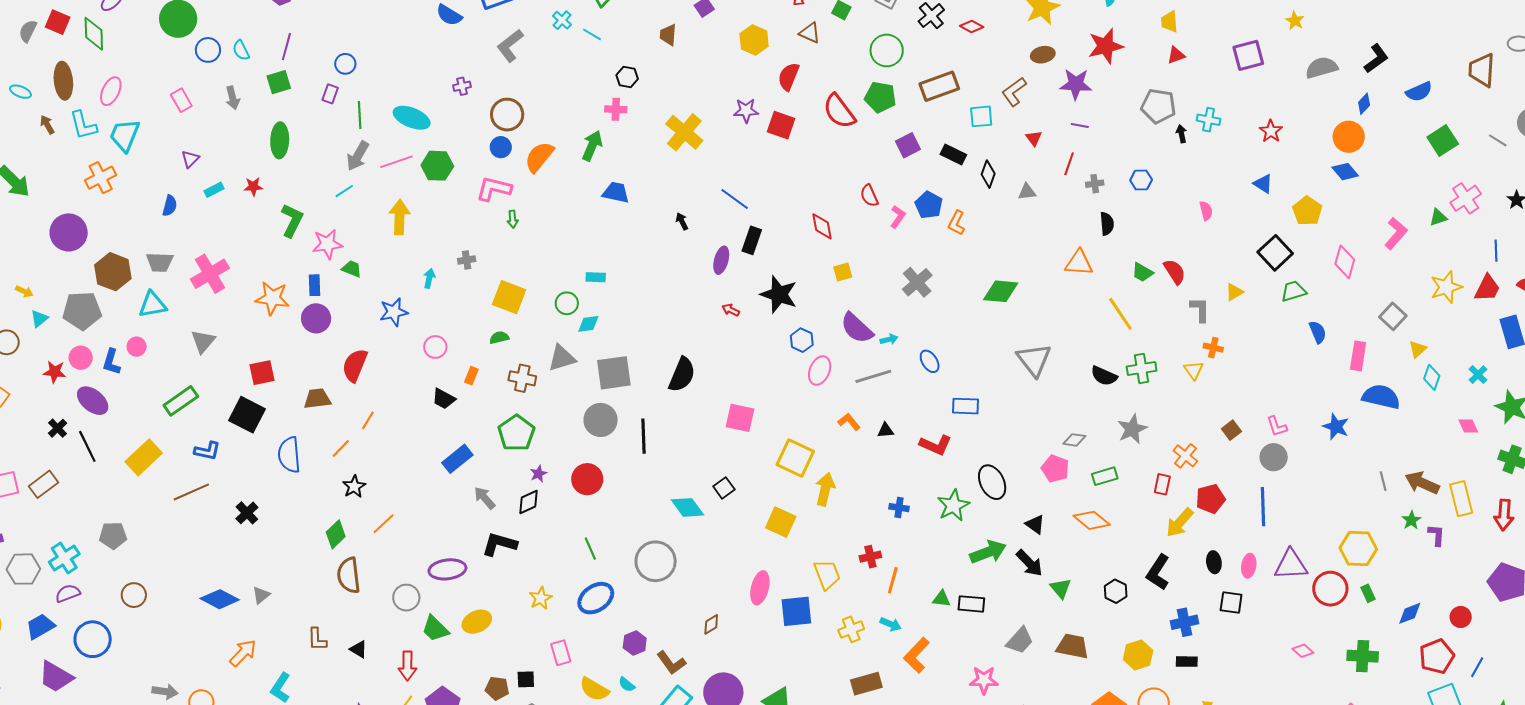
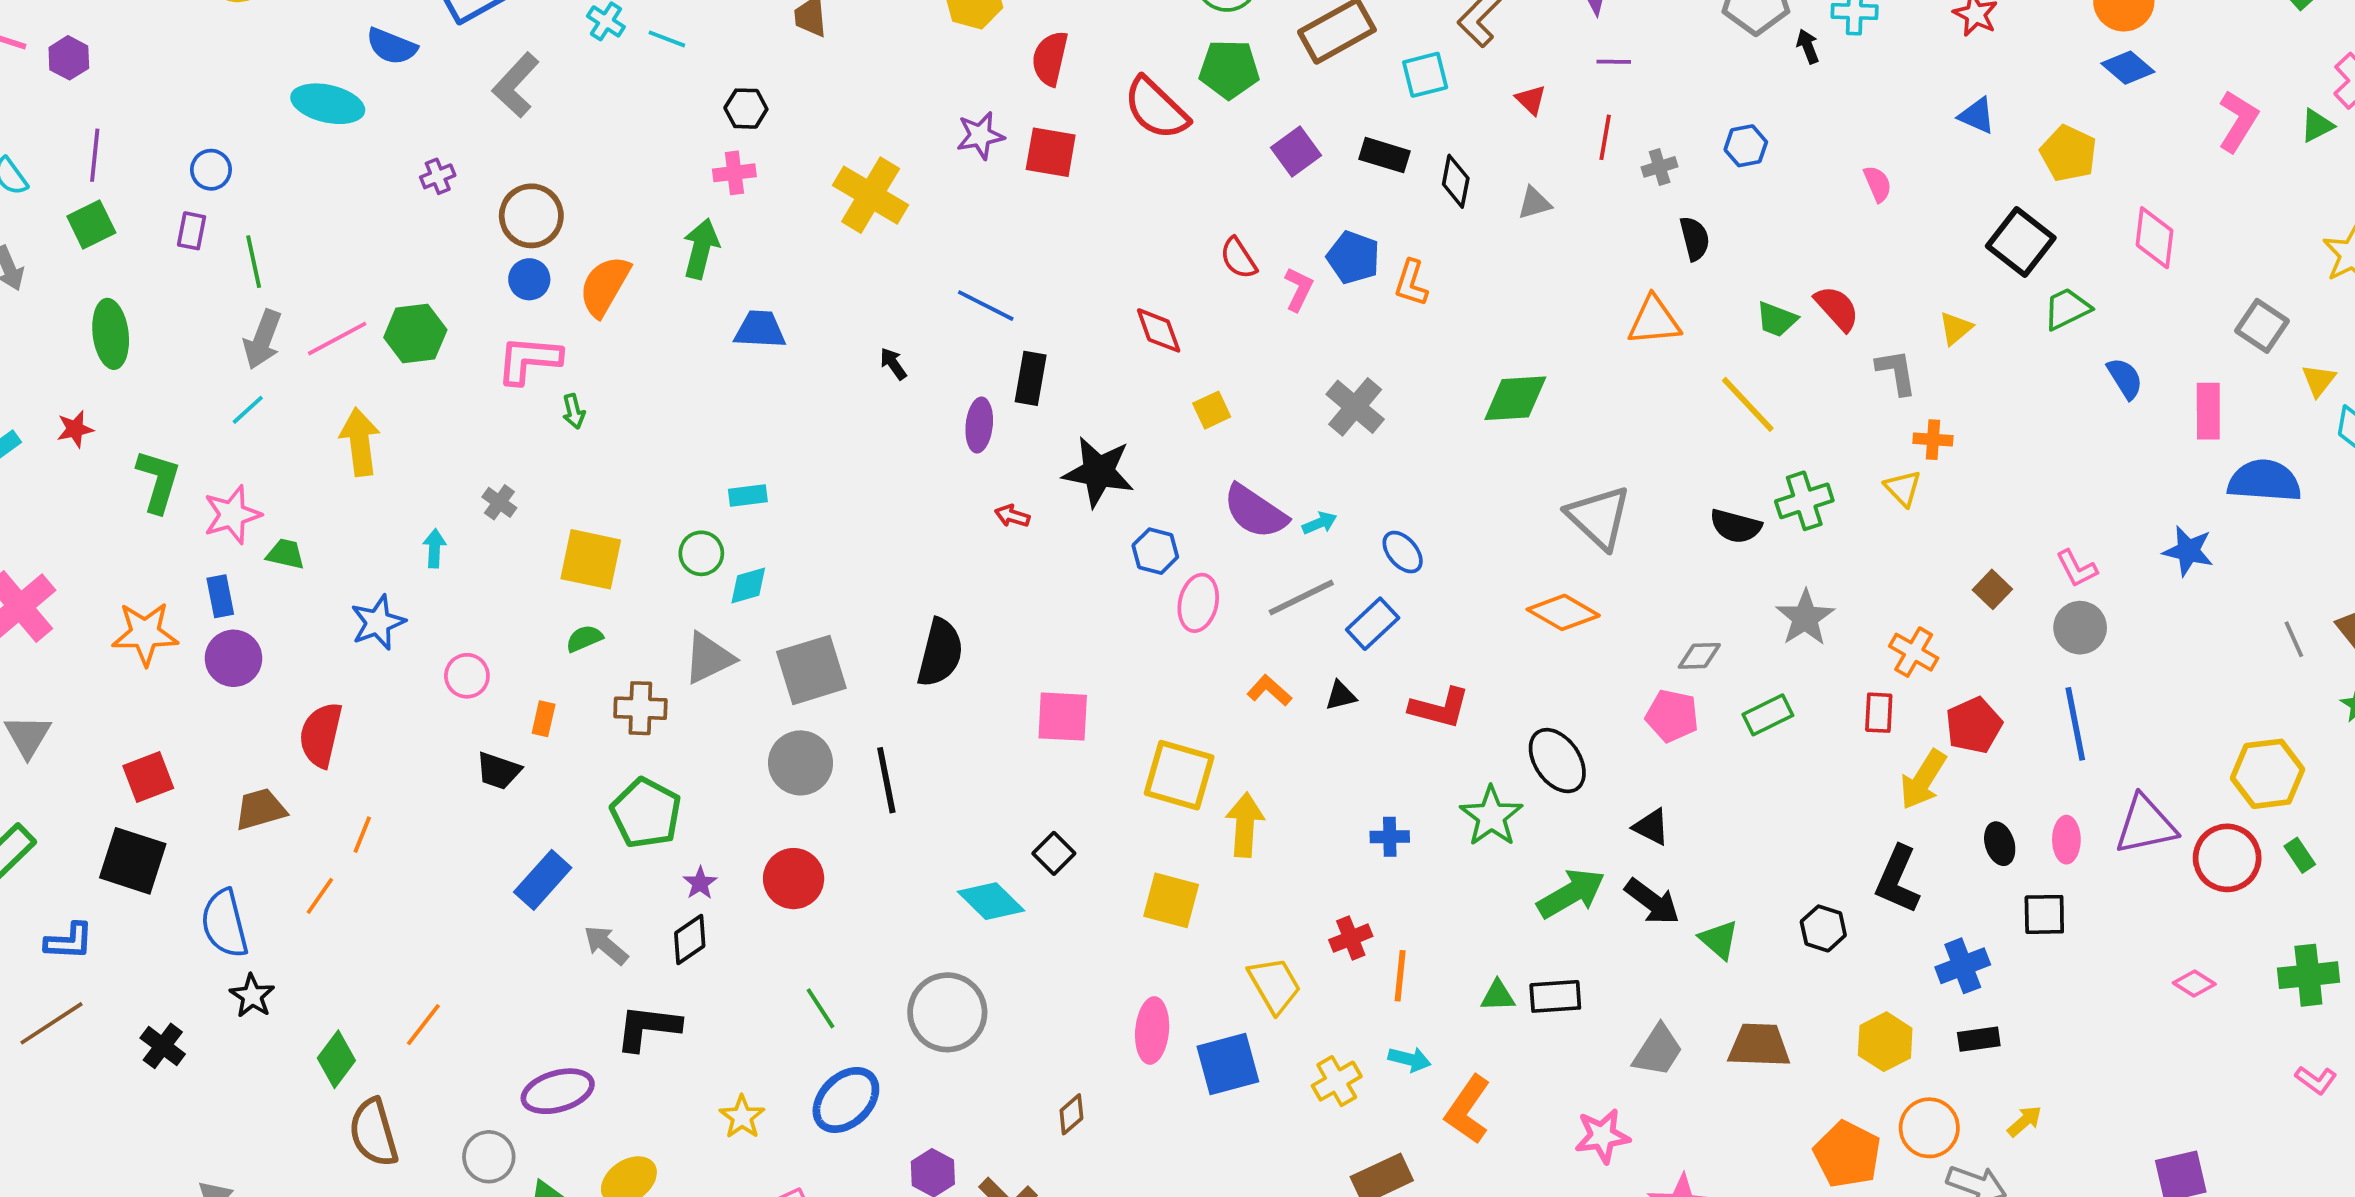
cyan ellipse: (412, 118) -> (328, 104), moved
pink L-shape: (1396, 233) -> (2238, 121), moved
gray cross: (467, 260) -> (499, 502), turned -36
blue rectangle: (965, 406) -> (1373, 624), moved, turned -36
black star: (354, 487) -> (252, 996), moved
orange diamond: (1092, 520) -> (1563, 612), moved

